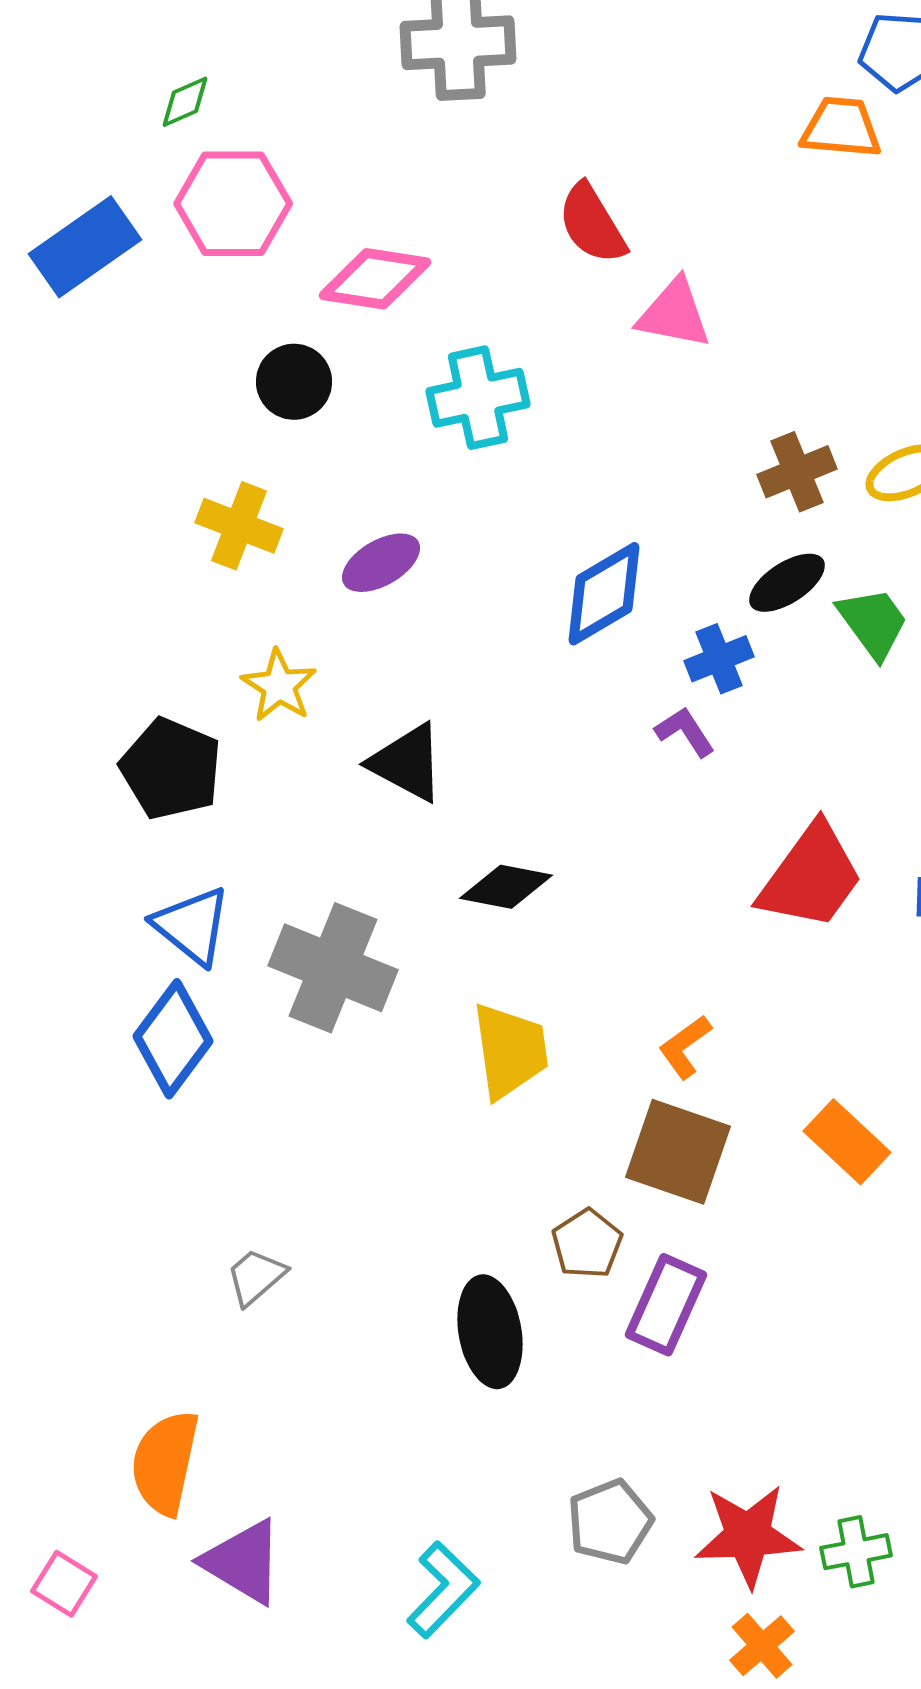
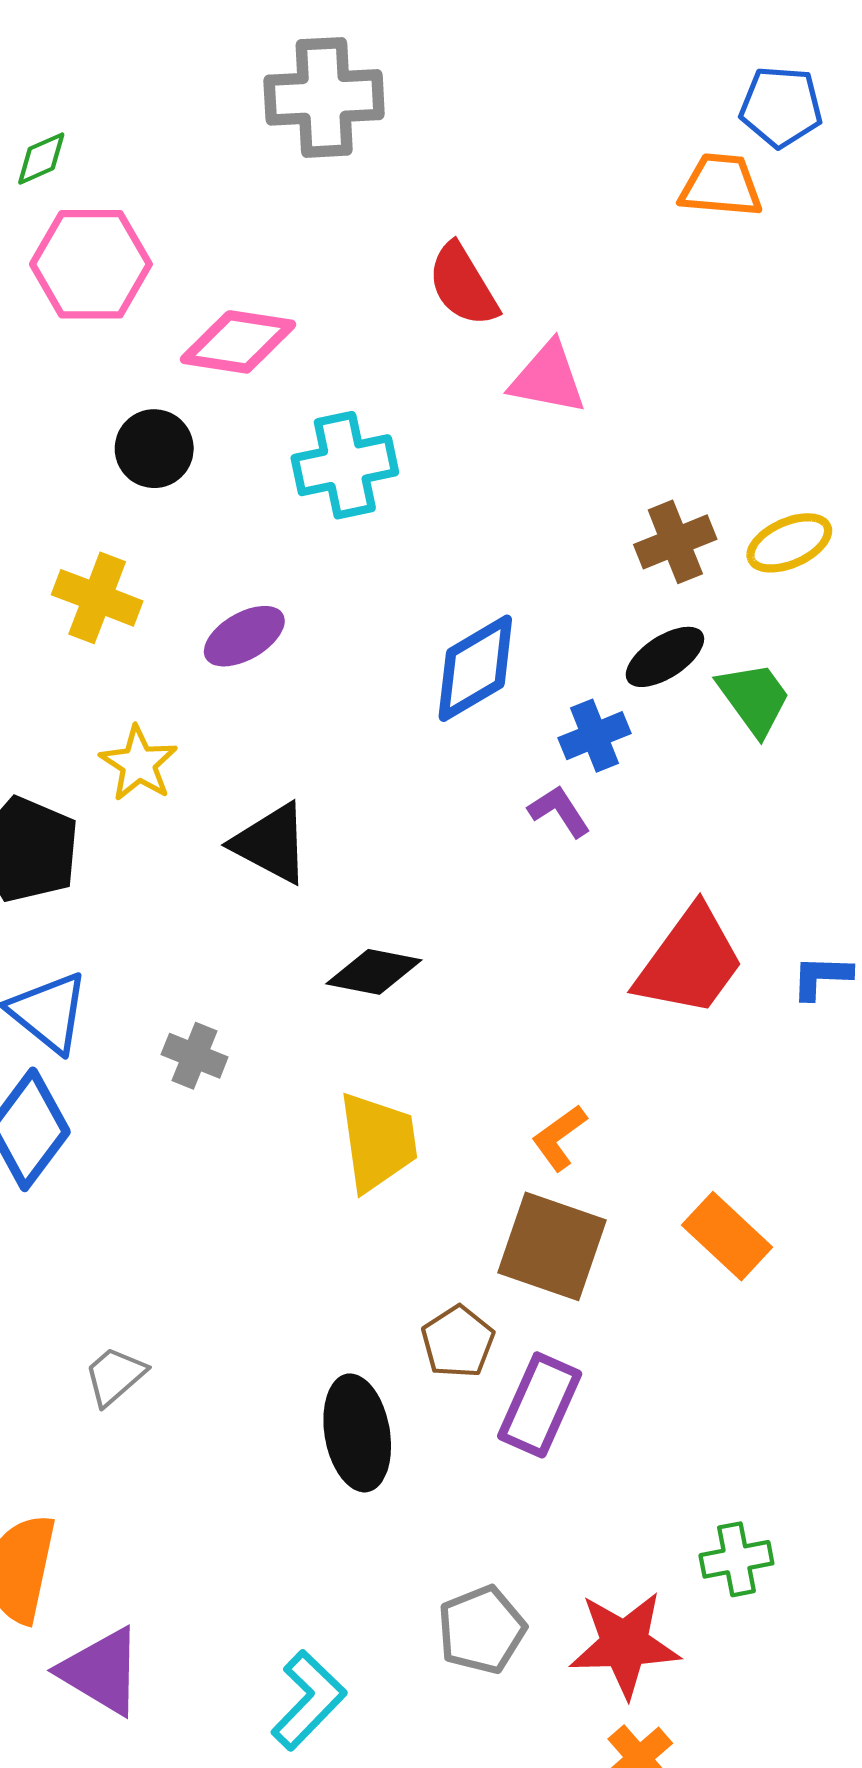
gray cross: (333, 968) -> (195, 1056), size x0.5
green cross: (856, 1552) -> (736, 1559), moved

